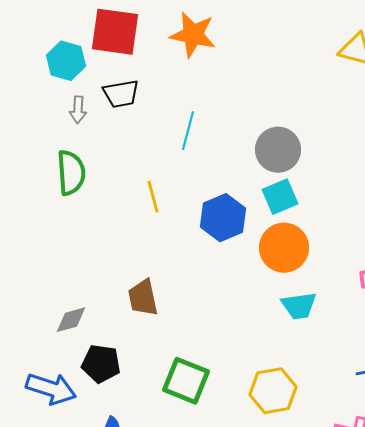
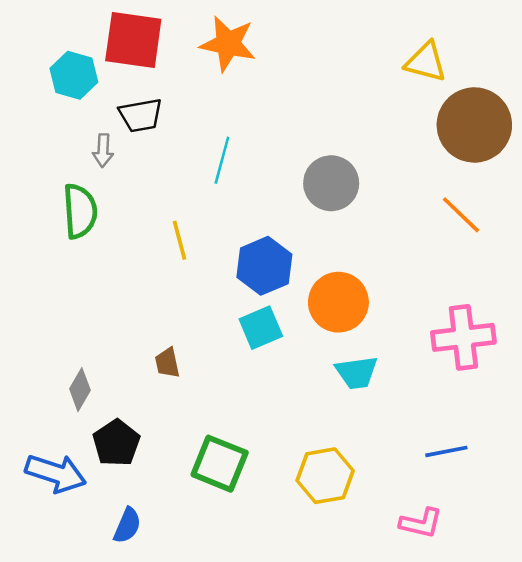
gray arrow: (78, 110) -> (103, 150), moved
cyan square: (280, 197) -> (261, 328), moved
brown trapezoid: (143, 298) -> (167, 363), size x0.7
gray diamond: (71, 320) -> (80, 390), turned -44
black pentagon: (101, 364) -> (116, 443), turned 30

